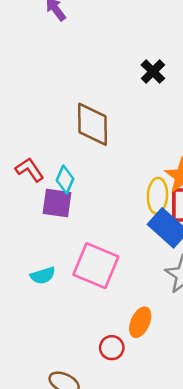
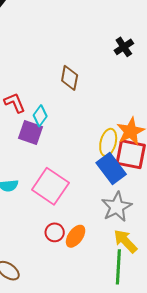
brown diamond: (92, 124) -> (70, 78), size x0.7
red circle: (112, 348) -> (55, 232), moved

